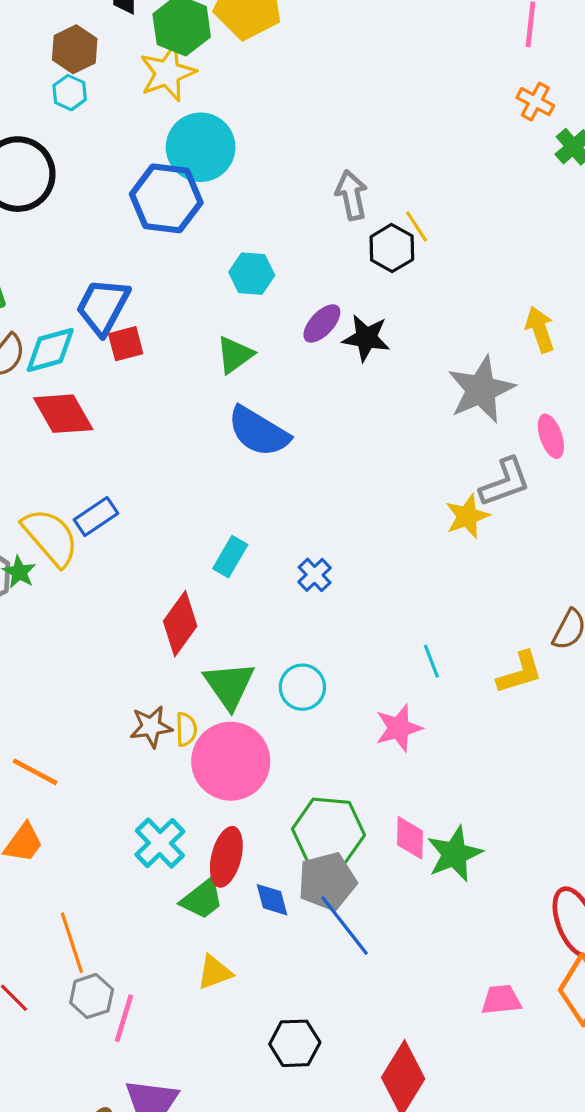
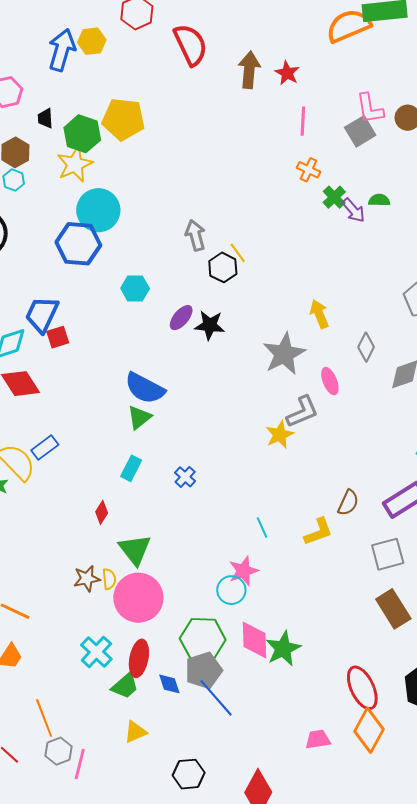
green triangle: (235, 355) -> (139, 417), moved
red diamond: (180, 624) -> (102, 512), size x0.6
cyan circle: (302, 687) -> (231, 590), moved
pink diamond: (410, 838) -> (254, 640), size x1.4

